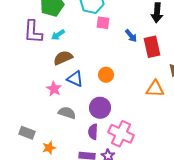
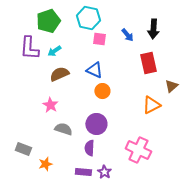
blue arrow: (131, 36) -> (127, 35), moved
blue triangle: (75, 79) -> (94, 70), moved
orange triangle: (155, 89) -> (151, 105), turned -30
pink cross: (121, 134) -> (138, 150), moved

